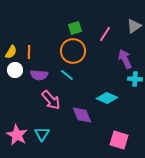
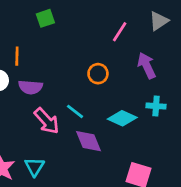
green square: (75, 28) -> (45, 18), moved
orange circle: (73, 51) -> (98, 74), moved, size x0.6
cyan line: (67, 75) -> (75, 111), moved
cyan cross: (135, 79) -> (156, 106), moved

